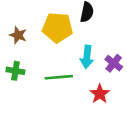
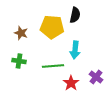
purple cross: (114, 63) -> (96, 77), moved
red star: (100, 94) -> (71, 83), moved

